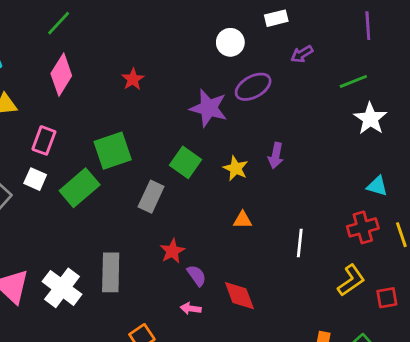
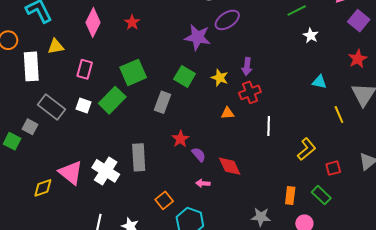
red star: (133, 79) -> (132, 22), moved
white star: (370, 119) -> (311, 35), size x0.7
white square: (35, 179) -> (83, 105), moved
red cross: (363, 227) -> (250, 92), moved
red square: (387, 298) -> (333, 168), moved
pink arrow: (191, 308) -> (203, 183), moved

